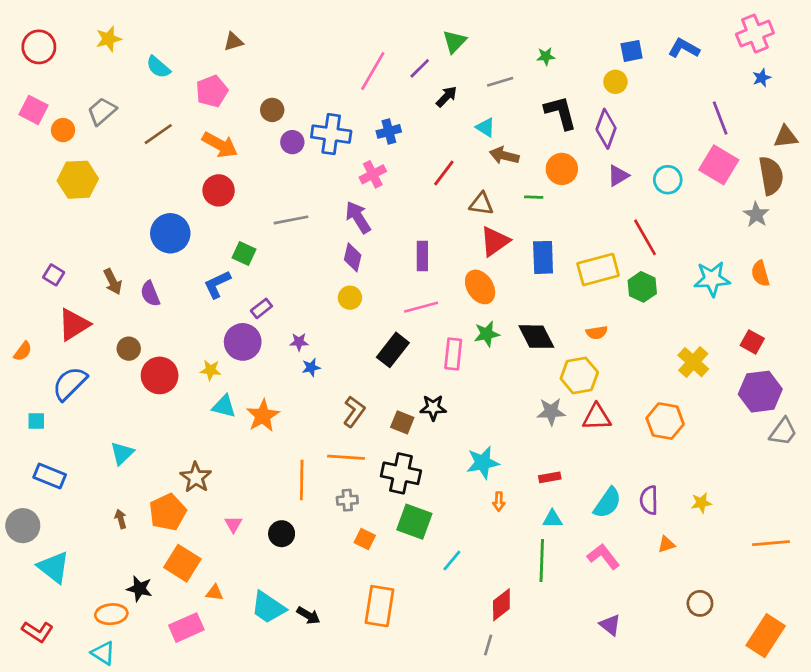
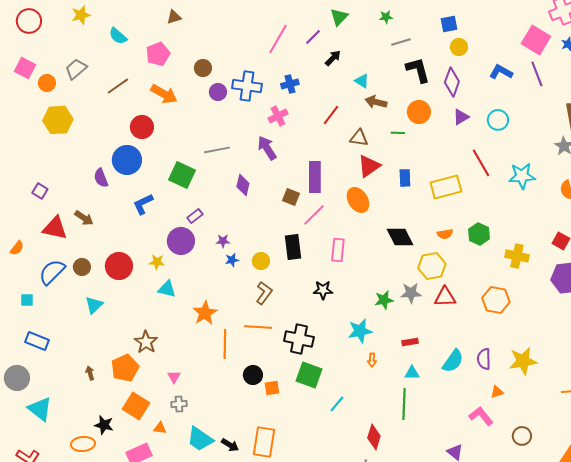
blue L-shape: (684, 48) -> (501, 72), moved
blue square: (632, 51) -> (449, 24), moved
green star: (546, 56) -> (386, 17), moved
gray line: (500, 82) -> (401, 42), moved
pink square: (719, 165) -> (536, 40), moved
red circle: (219, 190) -> (142, 127), moved
green square: (244, 253) -> (182, 175), size x1.5
purple rectangle: (422, 256) -> (315, 177), size x1.4
purple diamond: (353, 257) -> (243, 185), moved
blue rectangle: (543, 257) -> (405, 178), size x0.7
cyan star: (712, 279) -> (522, 176), moved
brown arrow: (113, 282) -> (84, 218), moved, turned -30
blue L-shape: (217, 284) -> (143, 204), moved
green hexagon: (642, 287) -> (479, 234), moved
purple semicircle: (150, 294) -> (101, 178), moved
yellow circle: (350, 298) -> (261, 261), moved
pink line: (421, 307) -> (314, 215), turned -30
red triangle: (74, 324) -> (55, 228), turned 44
green star: (487, 334) -> (384, 300), moved
brown circle: (129, 349) -> (82, 267), moved
black rectangle: (393, 350) -> (293, 247), turned -45
yellow cross: (693, 362) -> (517, 256), turned -30
orange star: (263, 416) -> (205, 313), moved
brown square: (402, 422) -> (291, 197), moved
cyan triangle: (122, 453) -> (94, 305), moved
gray cross: (347, 500) -> (179, 404), moved
yellow star: (701, 503) -> (523, 361), size x1.8
black circle: (282, 534) -> (253, 375), moved
orange square: (365, 539) -> (272, 388), turned -35
pink L-shape: (603, 556) -> (481, 416), moved
red diamond: (501, 605) -> (374, 437), turned -35
orange rectangle: (379, 606) -> (264, 442), moved

